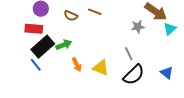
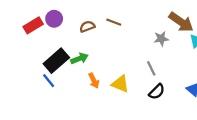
brown semicircle: (71, 16) -> (87, 26), turned 136
red rectangle: (34, 29) -> (33, 25), moved, turned -36
black semicircle: (134, 75) -> (157, 92), size x0.7

